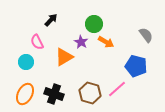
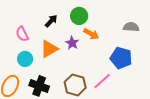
black arrow: (51, 20) -> (51, 21), moved
gray semicircle: (146, 35) -> (131, 27), turned -49
purple star: (81, 42) -> (72, 43), moved
cyan circle: (26, 62) -> (25, 59), moved

